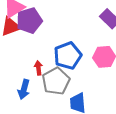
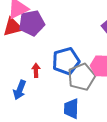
gray pentagon: (56, 81) -> (82, 77), moved

